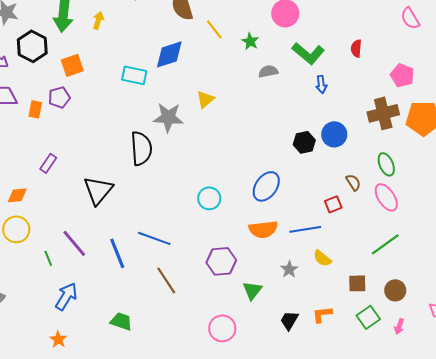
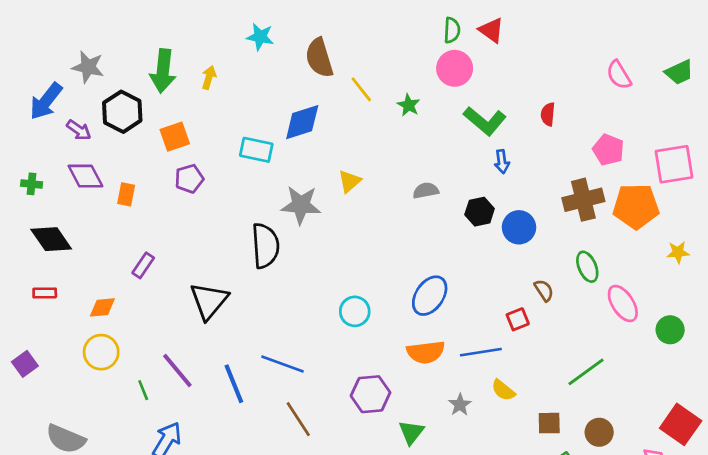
gray semicircle: (268, 71) -> (426, 191), moved
purple pentagon: (59, 97) -> (189, 179), moved
black hexagon: (304, 142) -> (480, 212), moved
pink ellipse: (386, 197) -> (623, 304), moved

